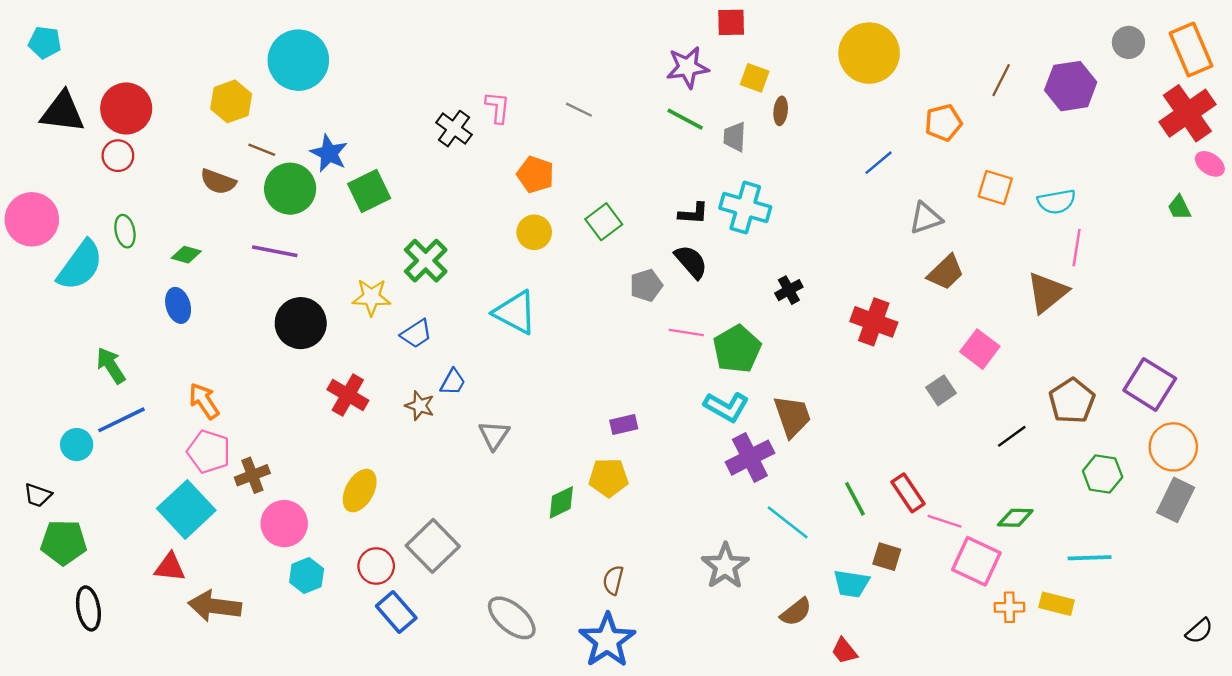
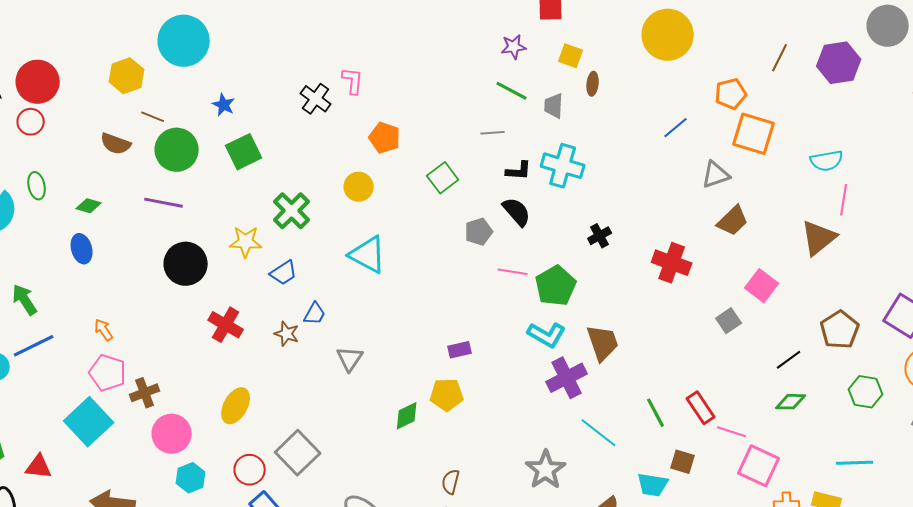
gray circle: (1128, 42) -> (888, 26), size x1.5
purple star: (687, 67) -> (514, 47), size x0.7
gray line: (579, 110) -> (493, 133), moved, turned -30
blue star: (329, 153) -> (224, 105), moved, size x0.7
orange square: (995, 187) -> (754, 134), moved, size x1.4
yellow circle: (534, 232) -> (359, 187), moved
orange arrow: (204, 401) -> (104, 330), size x0.7
green diamond: (1015, 518) -> (791, 402), moved
red triangle: (170, 567) -> (39, 467), moved

